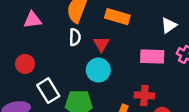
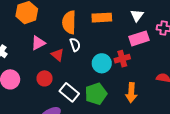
white triangle: (169, 25) -> (137, 15), moved
red triangle: (101, 44) -> (58, 55), moved
red cross: (144, 95) -> (122, 59), moved

